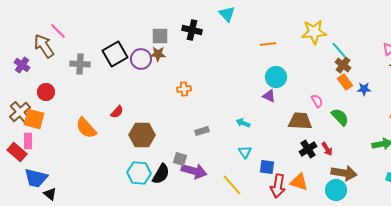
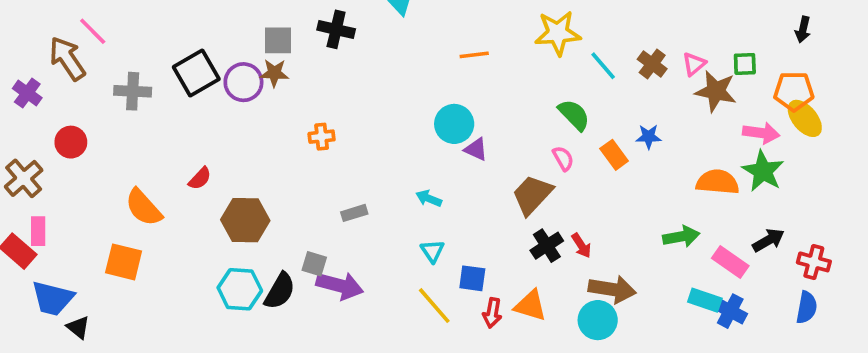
brown cross: (343, 65) -> (652, 64), moved
cyan circle: (276, 77) -> (454, 124), moved
orange rectangle: (345, 82) -> (614, 155), moved
green semicircle: (340, 117) -> (574, 115), moved
orange square: (34, 119) -> (124, 262), moved
brown trapezoid: (300, 121) -> (532, 195), turned -50
yellow line: (232, 185) -> (434, 306), moved
red arrow: (278, 186) -> (492, 313), size x0.7

